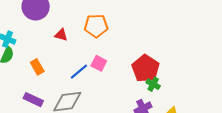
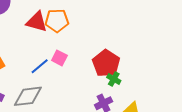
red triangle: (61, 35) -> (37, 22), moved, size x1.6

